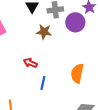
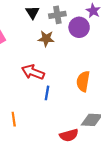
red arrow: (30, 63) -> (33, 72), size x1.5

